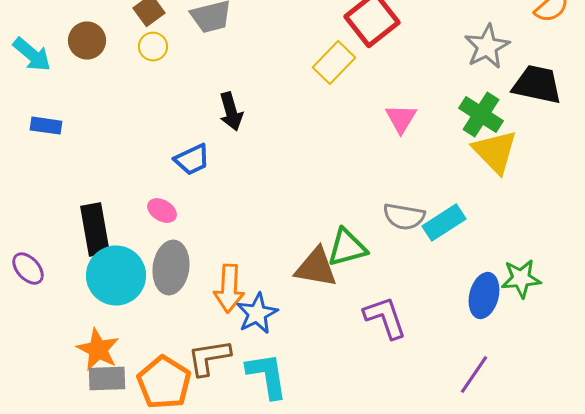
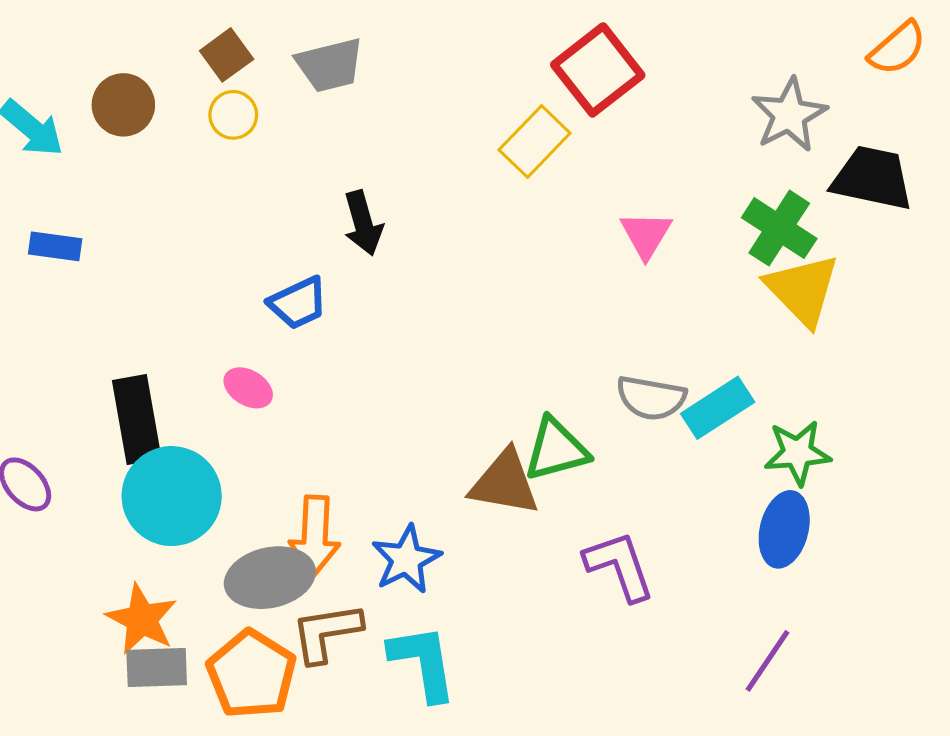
gray ellipse: (171, 268) -> (270, 578), moved, turned 69
green star: (521, 279) -> (798, 453), moved
orange arrow: (229, 289) -> (315, 536), moved

